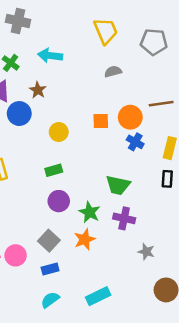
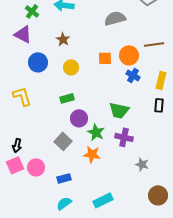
gray semicircle: (113, 72) -> (115, 18), size x1.5
brown star: (38, 90) -> (63, 39), moved
blue circle: (19, 114) -> (38, 62), moved
purple circle: (59, 201) -> (79, 118), moved
orange star: (85, 239) -> (92, 154), turned 30
gray square: (49, 241) -> (63, 141), moved

